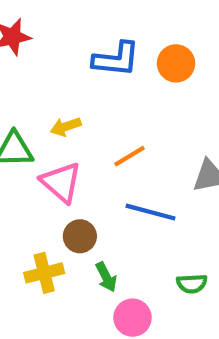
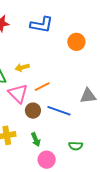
blue L-shape: (116, 59) -> (42, 25), moved
orange line: (129, 156) -> (42, 87), moved
brown circle: (80, 236) -> (33, 111), moved

